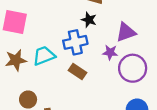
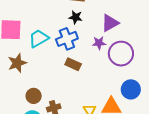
cyan trapezoid: (44, 56) -> (39, 38), moved

